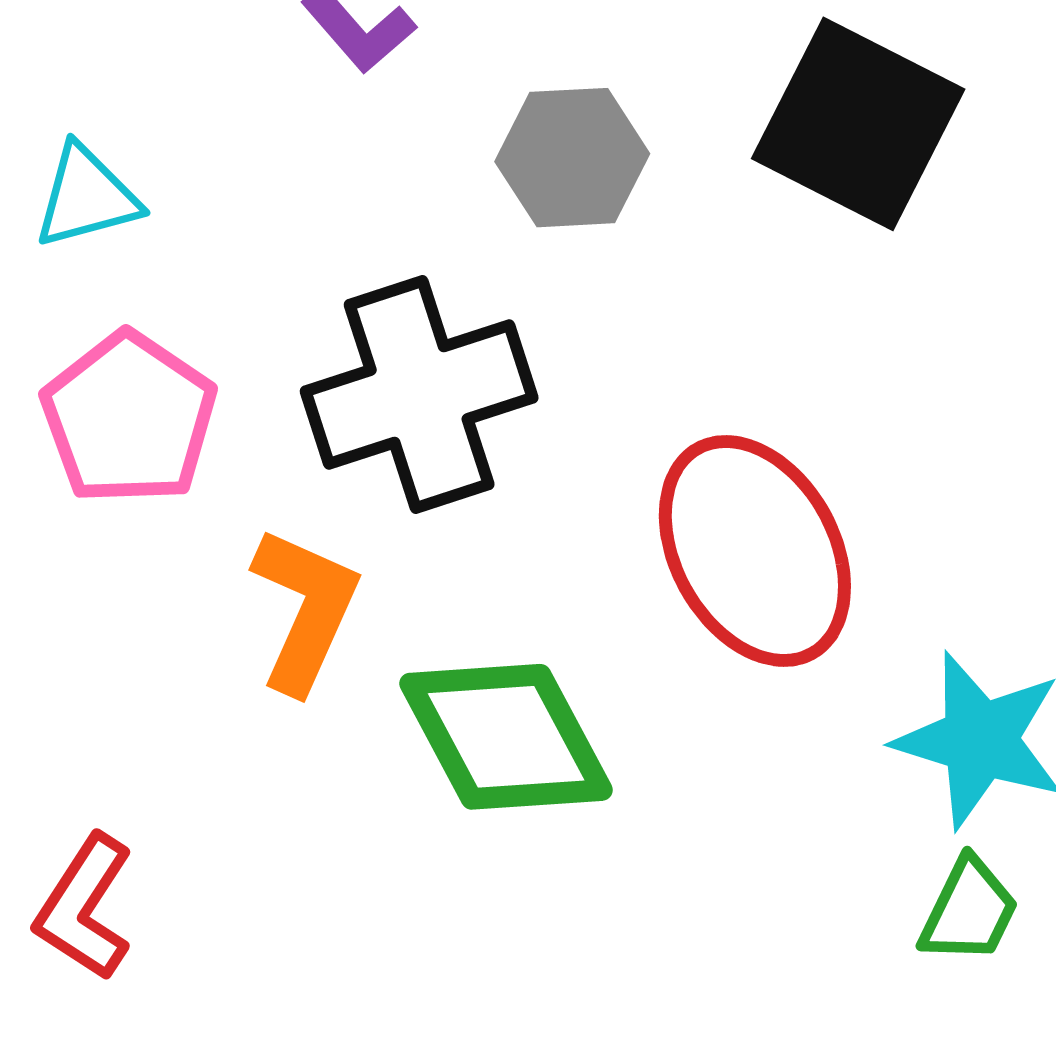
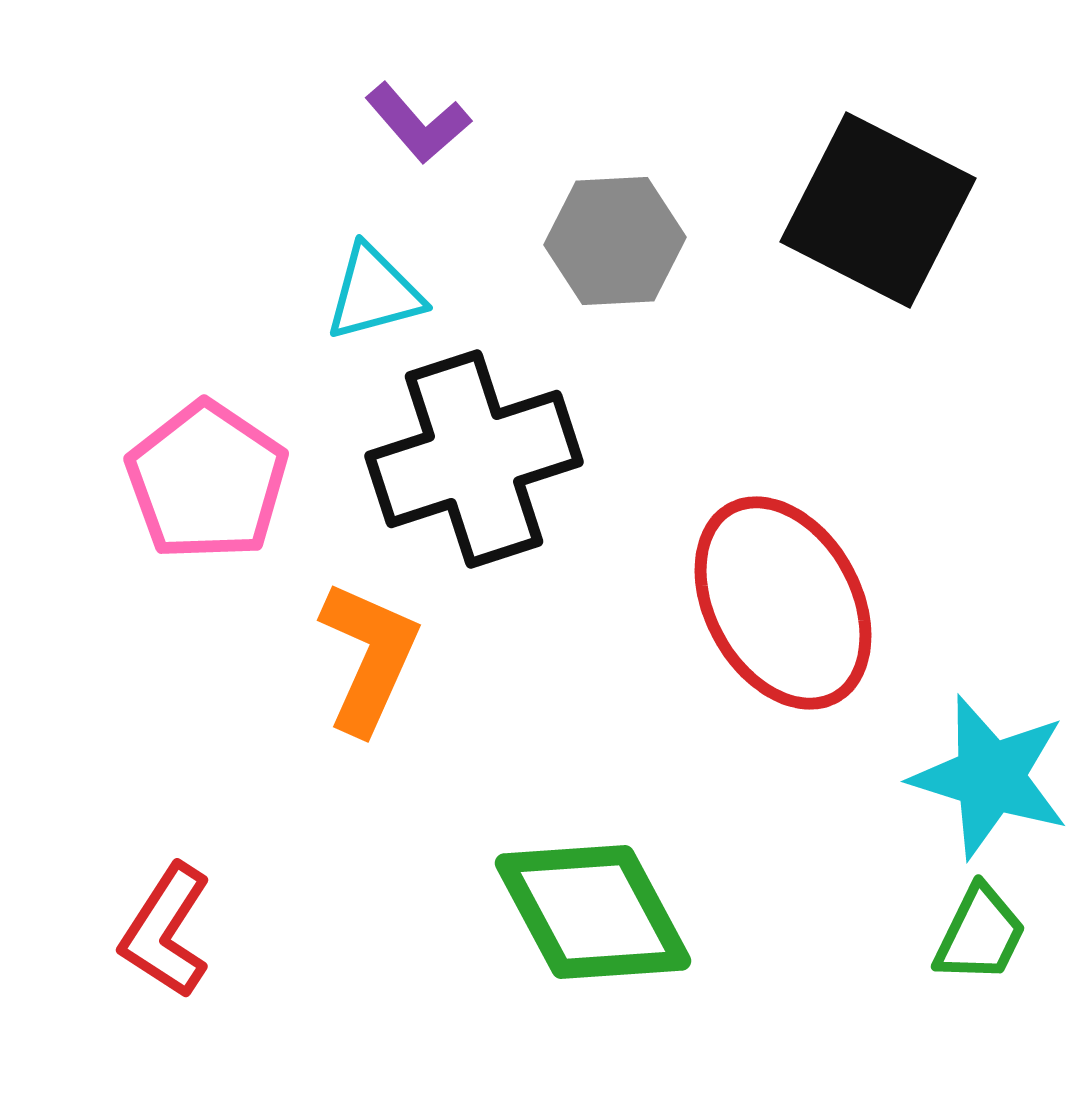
cyan triangle: (87, 197) -> (374, 293), moved
green diamond: (506, 737) -> (593, 912), moved

